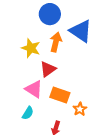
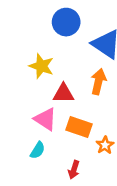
orange arrow: (56, 42) -> (98, 82), moved
red triangle: (48, 69) -> (63, 93), turned 36

